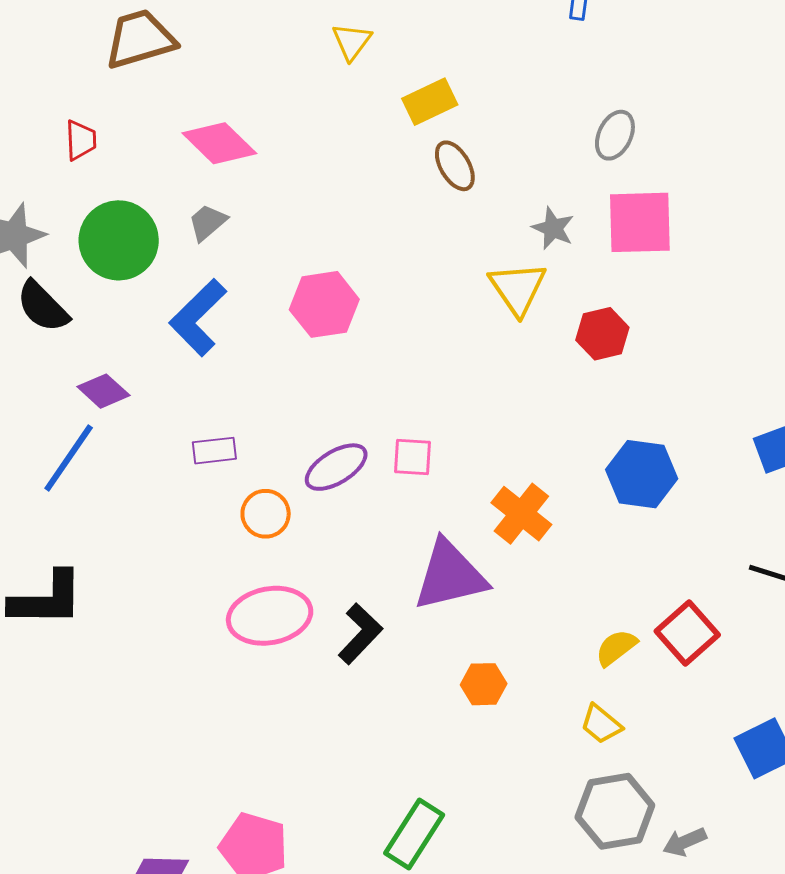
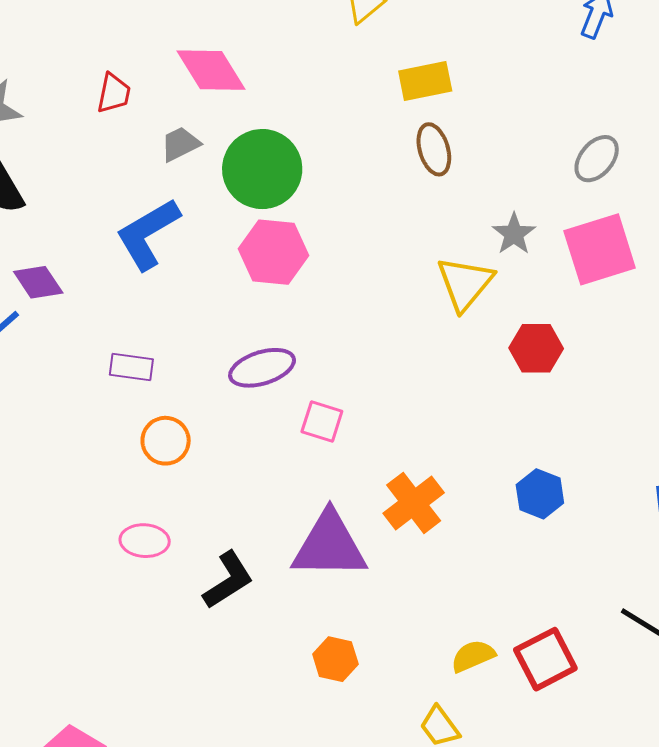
red trapezoid: (81, 140) -> (114, 93), moved
pink square: (640, 222) -> (600, 249), turned -30
green circle: (119, 240) -> (262, 169), moved
purple ellipse: (336, 467) -> (262, 368), moved
blue hexagon: (642, 474) -> (540, 494), size x0.7
pink ellipse: (270, 616) -> (145, 541), size x0.6

